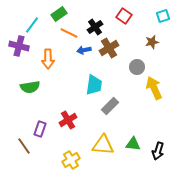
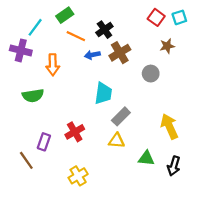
red square: (124, 16) -> (156, 17), moved
yellow arrow: (154, 88) -> (169, 126), moved
yellow triangle: (103, 145) -> (117, 141), moved, size x0.7

